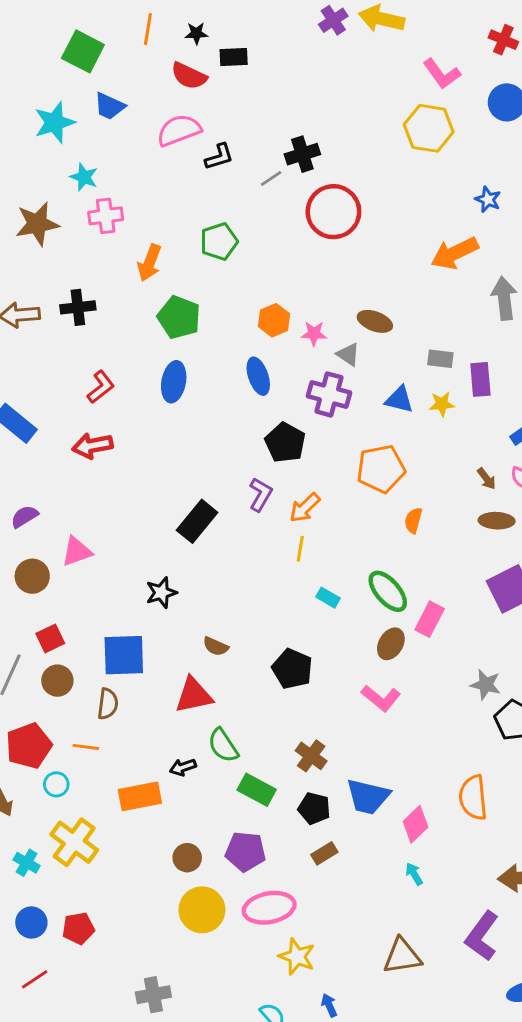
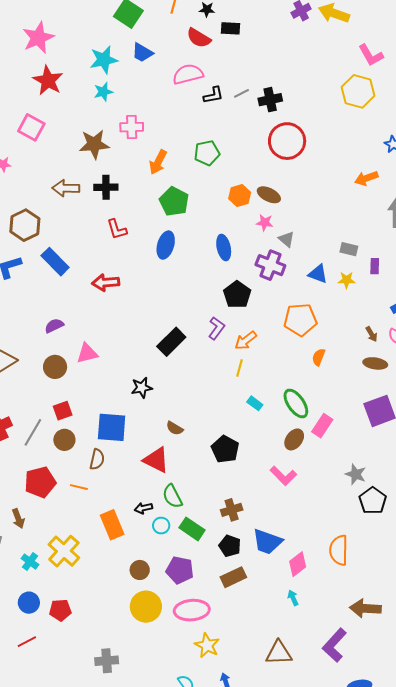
cyan star: (84, 177) -> (103, 92), moved, turned 30
gray line: (271, 179) -> (242, 93), moved
brown star: (37, 224) -> (94, 144), moved
orange arrow: (455, 253) -> (366, 178), size x0.7
orange hexagon: (274, 320) -> (240, 196), moved
brown ellipse: (375, 321) -> (269, 195), moved
purple rectangle: (480, 379) -> (375, 266), size x0.7
red L-shape: (101, 387) -> (117, 229), moved, turned 105
red triangle: (194, 695) -> (156, 460), turned 32
brown cross: (311, 756) -> (232, 510), turned 30
cyan circle: (56, 784) -> (161, 526), moved
orange rectangle: (140, 796) -> (112, 525), turned 72
brown rectangle: (324, 853) -> (233, 577), size x1.4

